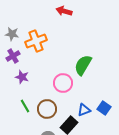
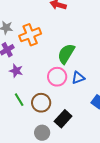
green semicircle: (83, 65) -> (66, 54), moved
blue triangle: (84, 110) -> (78, 78), moved

